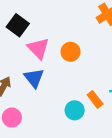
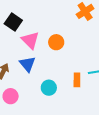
orange rectangle: (95, 99) -> (77, 80), turned 40
cyan circle: (75, 110) -> (49, 88), moved

